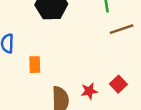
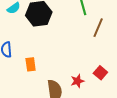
brown line: (122, 29) -> (98, 28), turned -42

